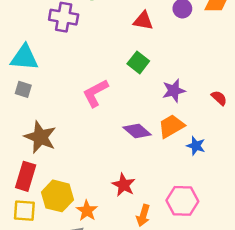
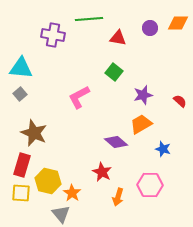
gray square: (23, 89) -> (20, 94), turned 32
purple diamond: (137, 131) -> (116, 142), moved
blue star: (196, 146) -> (163, 149), moved

